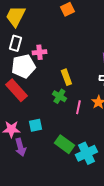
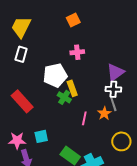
pink cross: (39, 52) -> (77, 52), moved
white pentagon: (23, 66) -> (55, 75), moved
green cross: (59, 96) -> (64, 97), moved

